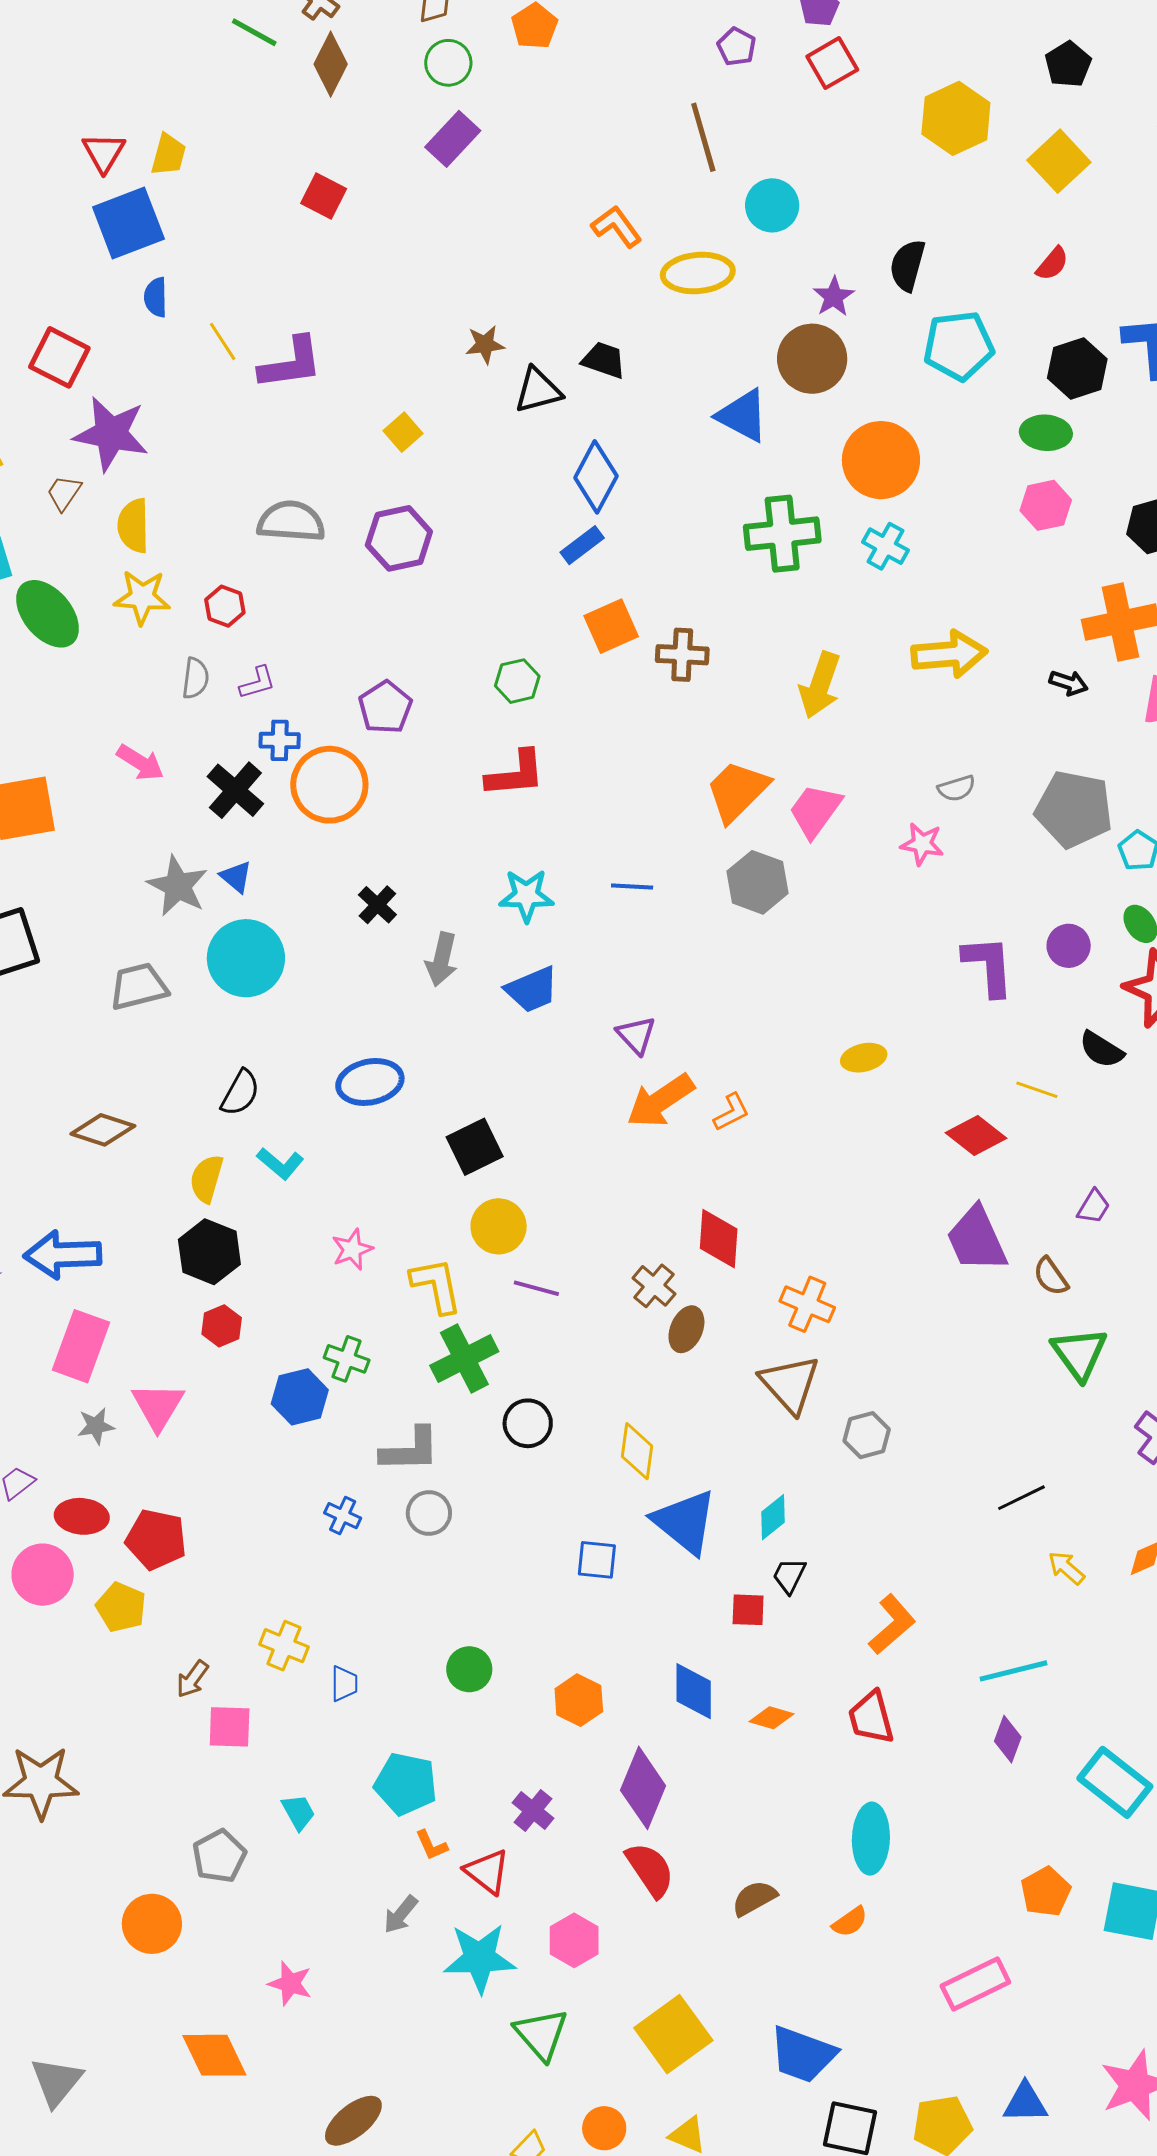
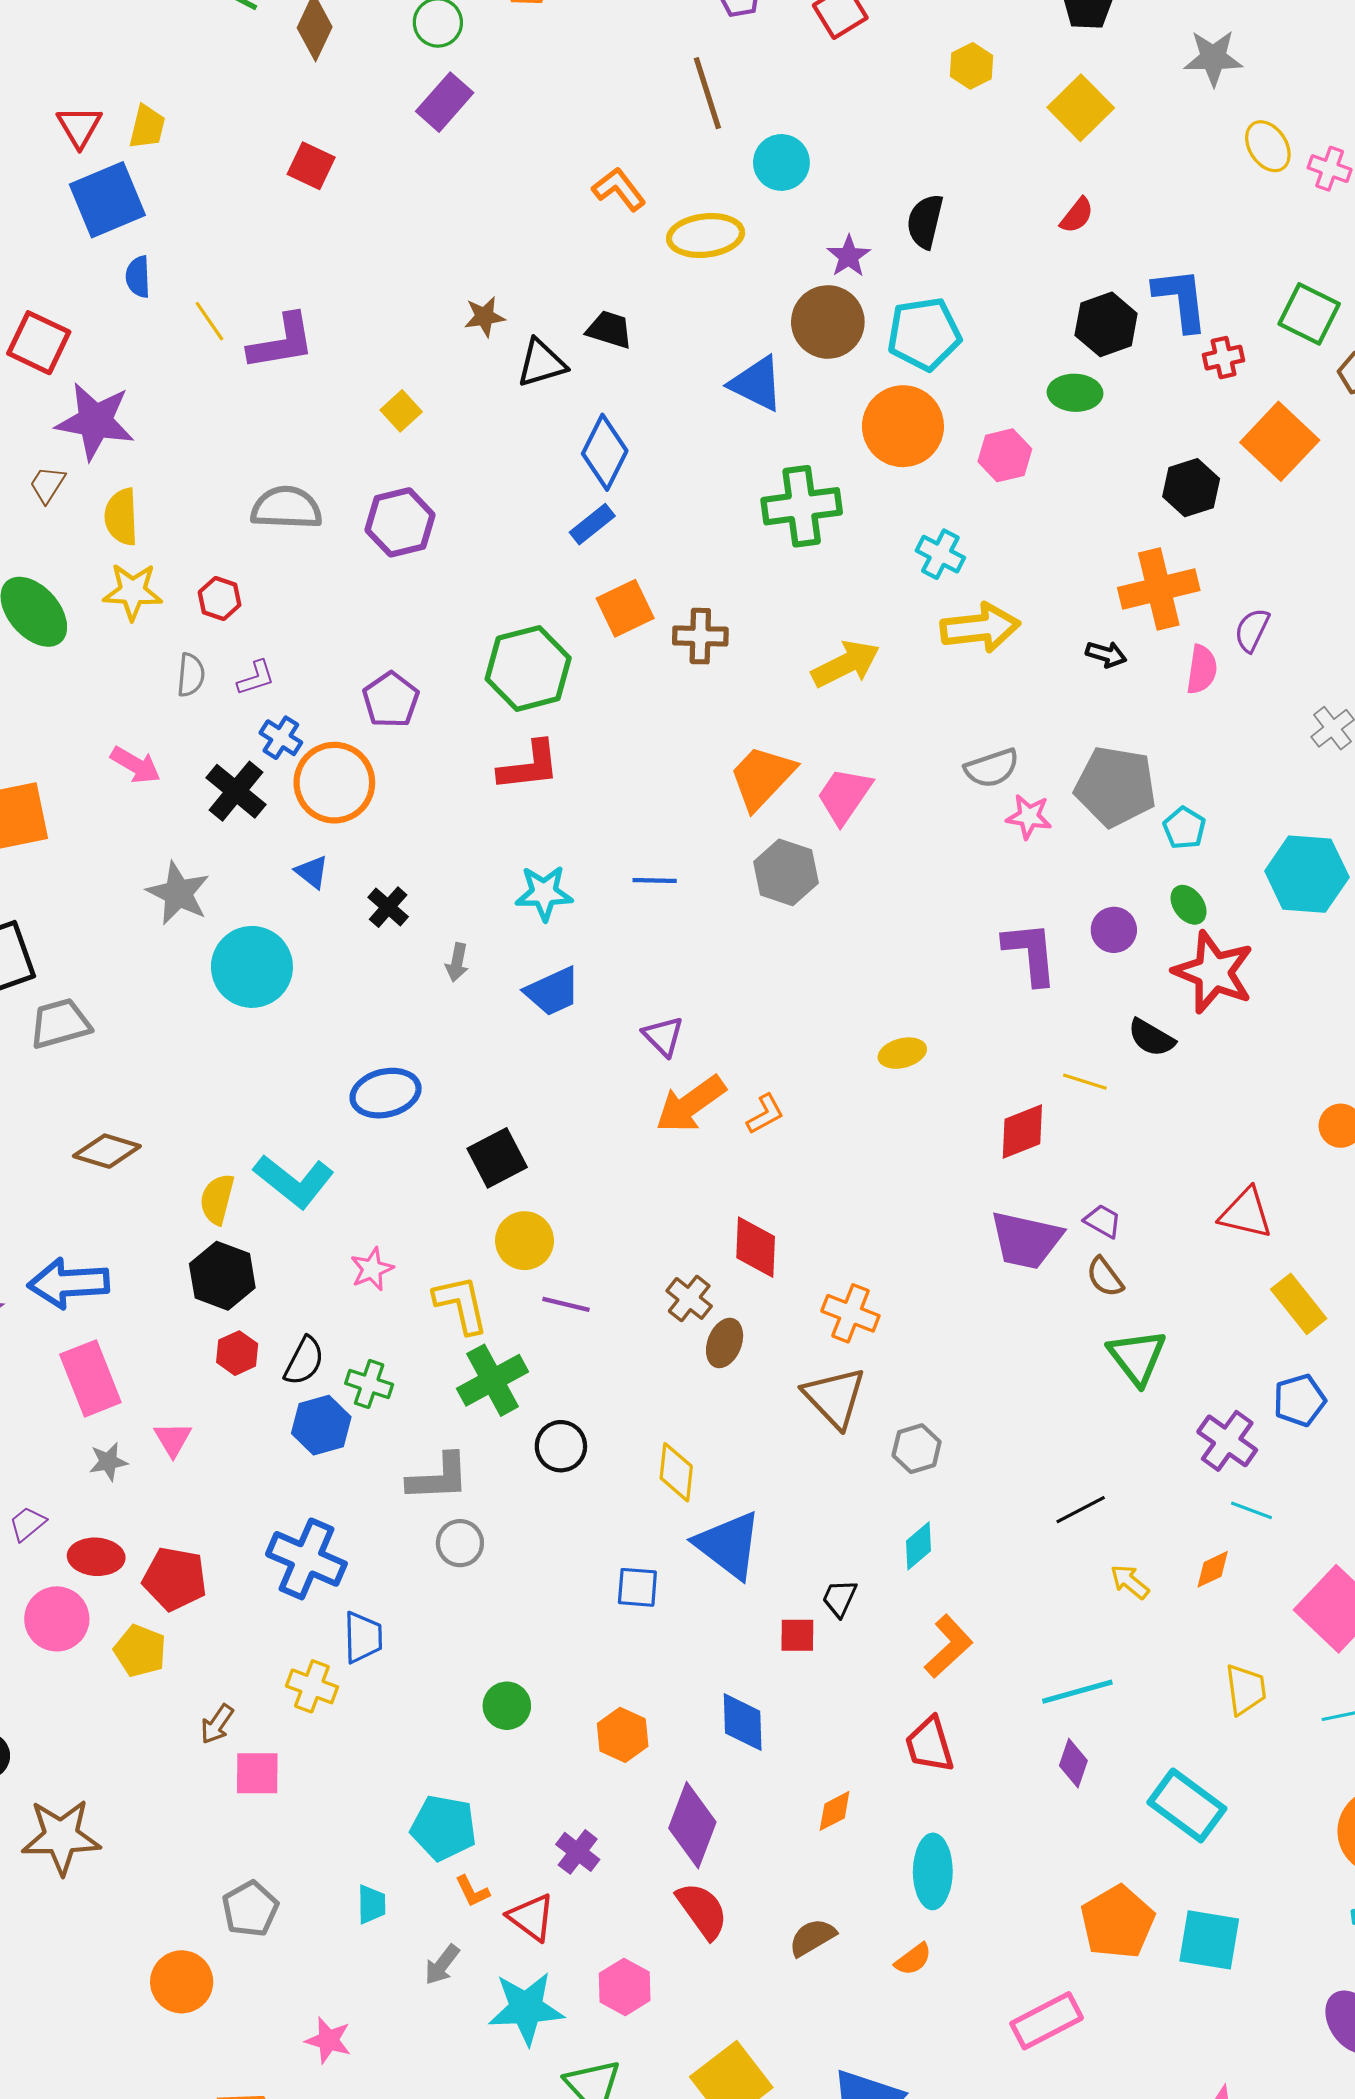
yellow hexagon: (956, 118) -> (972, 66), size x0.6
cyan pentagon: (959, 346) -> (924, 334), moved
pink hexagon: (1046, 505) -> (1005, 455), moved
cyan cross: (886, 546) -> (940, 554), moved
green hexagon: (517, 681) -> (528, 668), size x1.8
yellow arrow: (820, 685) -> (846, 664), turned -134
blue cross: (280, 740) -> (281, 738), turned 33
gray semicircle: (957, 788) -> (992, 768), size x1.4
pink star: (922, 844) -> (1029, 817), moved
blue triangle: (236, 877) -> (312, 872), moved
gray arrow: (442, 959) -> (457, 962), size x0.7
gray trapezoid: (139, 986) -> (60, 1023), moved
black semicircle: (240, 1093) -> (304, 1361), moved
red diamond: (976, 1136) -> (1022, 1131), turned -58
cyan L-shape: (280, 1164) -> (294, 1181), size x1.6
purple trapezoid: (1094, 1207) -> (1103, 1221), moved, turned -90
purple trapezoid: (977, 1239) -> (1026, 1240), turned -52
pink rectangle: (81, 1346) -> (90, 1378), turned -40
pink triangle: (158, 1406) -> (173, 1439), size x0.7
blue cross: (343, 1516) -> (306, 1559), moved, size x2.0
cyan diamond: (773, 1517) -> (919, 1546), moved
blue trapezoid: (344, 1684) -> (363, 1637), moved, size x1.4
orange diamond: (771, 1718) -> (835, 1811), moved, turned -42
cyan trapezoid: (298, 1812) -> (371, 1904), moved, turned 30
orange pentagon: (1046, 1892) -> (1118, 1922), size x1.4

